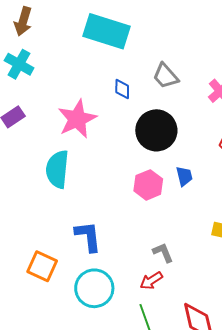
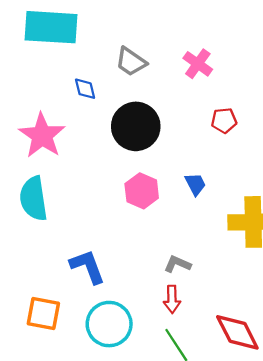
blue trapezoid: (184, 176) -> (195, 184), moved
gray L-shape: (163, 253) -> (177, 264), turned -30
red arrow: (151, 281) -> (172, 299), turned -45

